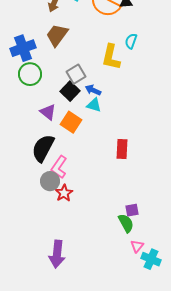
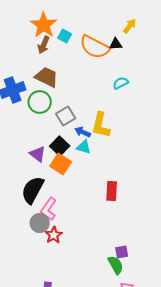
brown trapezoid: (57, 35) -> (47, 77), turned 80
cyan semicircle: (131, 41) -> (121, 83), turned 42
yellow L-shape: (111, 57) -> (101, 125), moved
green circle: (30, 74) -> (40, 102), moved
black square: (70, 91) -> (60, 146), moved

